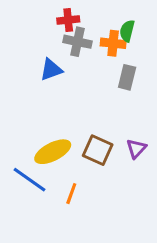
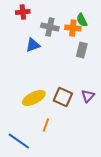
red cross: (68, 20) -> (23, 12), moved
green semicircle: (127, 31) -> (82, 20), turned -40
blue line: (29, 180) -> (19, 141), moved

